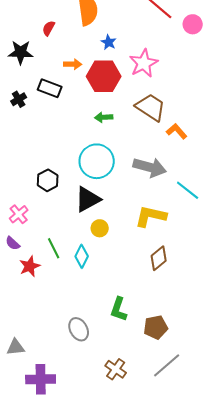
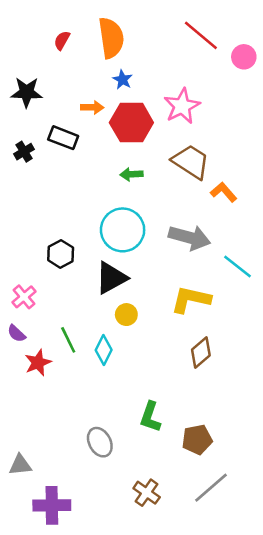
red semicircle: (49, 28) -> (62, 40), moved
blue star: (109, 42) -> (123, 80), moved

